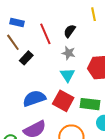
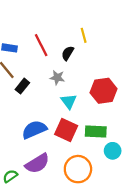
yellow line: (93, 14) -> (84, 35), moved
red line: (45, 34) -> (41, 45), moved
gray star: (68, 53) -> (57, 78), moved

